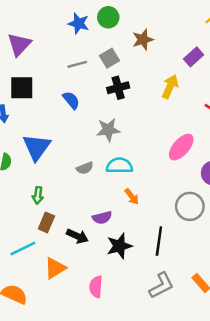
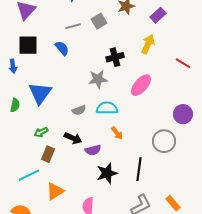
purple rectangle: (194, 57) -> (158, 15), moved
black cross: (118, 88) -> (115, 57), moved
blue semicircle: (71, 100) -> (62, 48), moved
pink ellipse: (181, 147) -> (141, 85), moved
green arrow: (38, 195) -> (41, 132), turned 56
black arrow: (77, 236) -> (73, 138), moved

